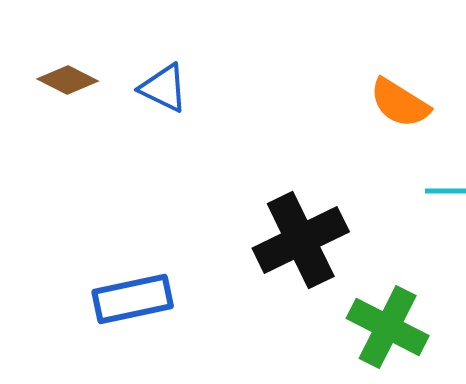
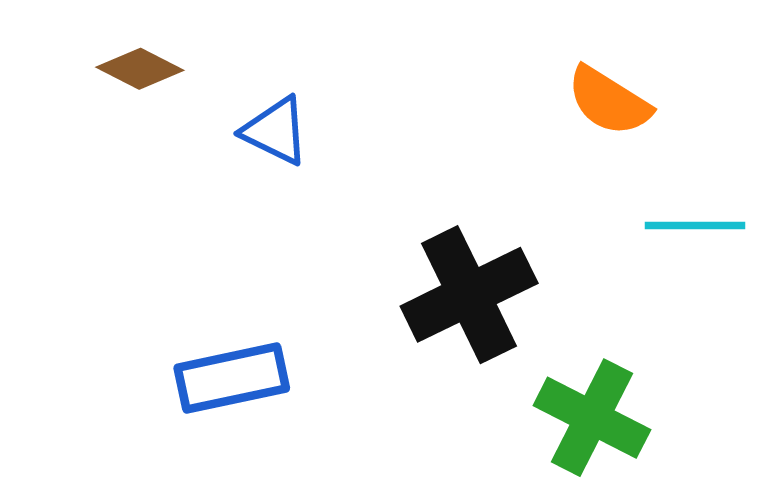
blue triangle: (164, 88) -> (275, 131), moved

